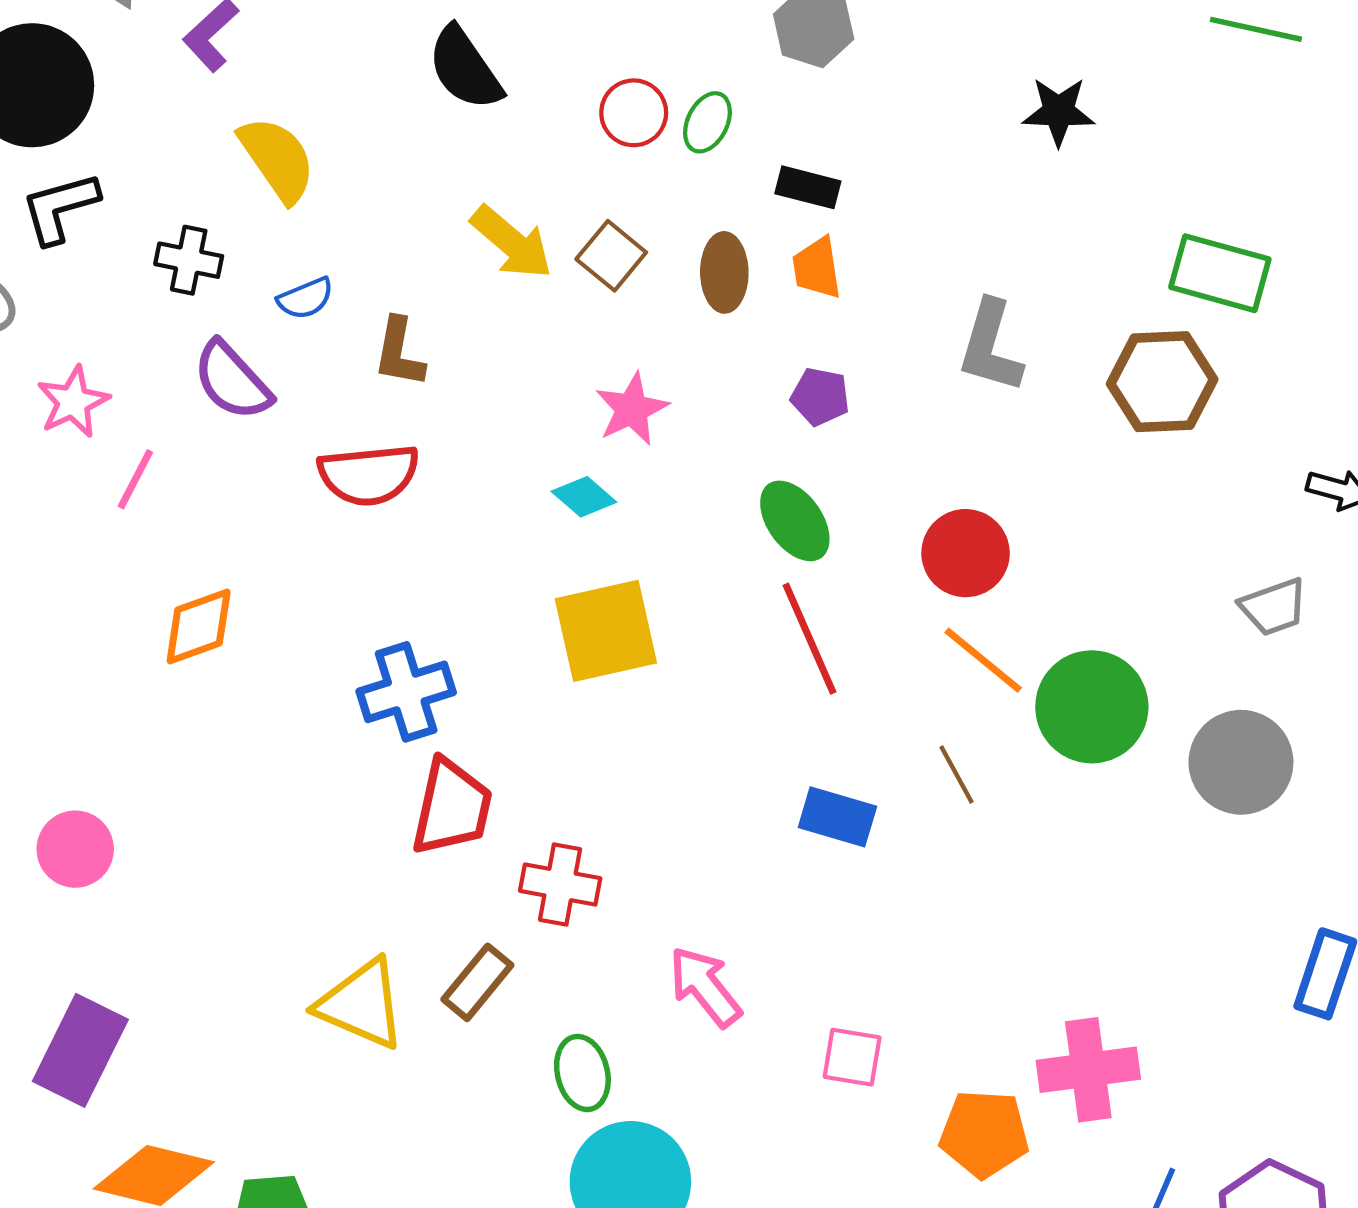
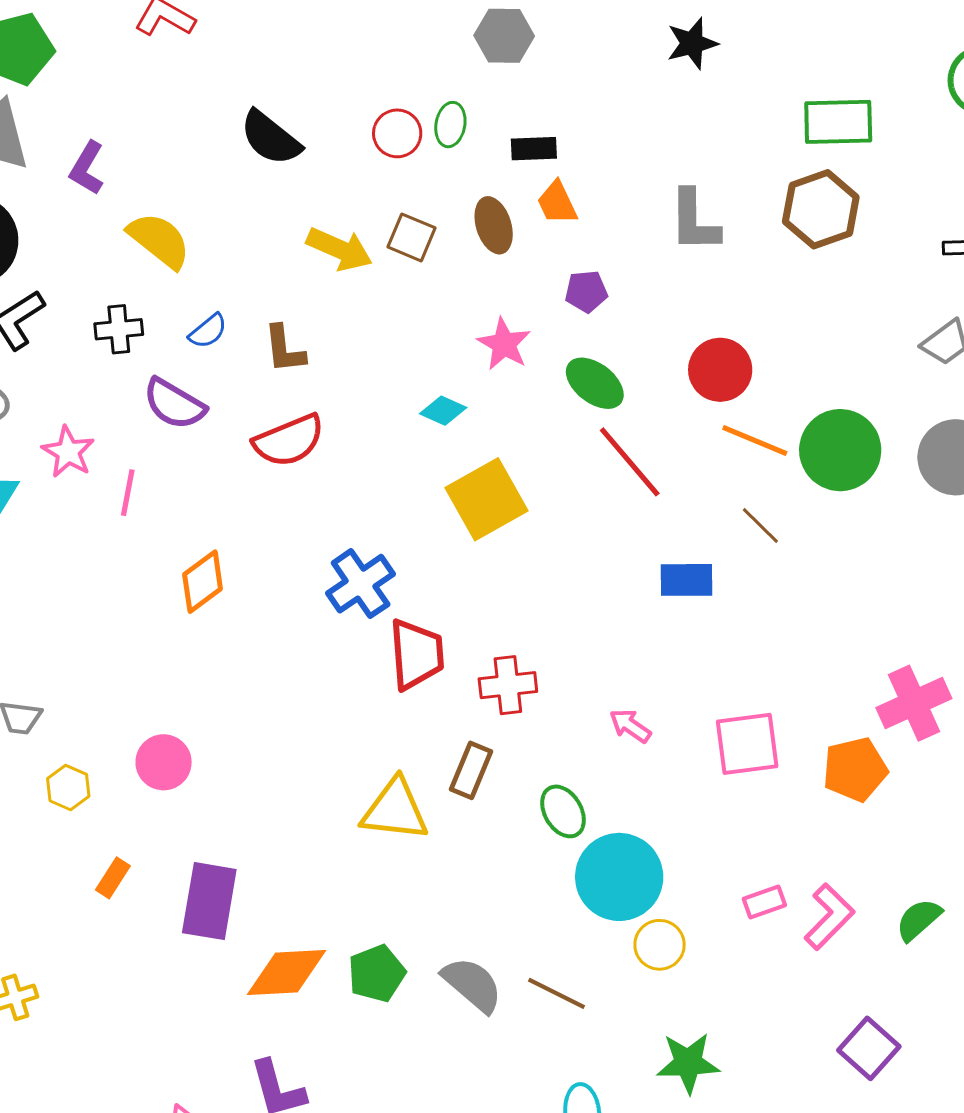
pink star: (632, 409) -> (504, 344), moved
pink arrow: (705, 987) -> (630, 726), size x0.7
pink square: (852, 1057) -> (747, 744), size x1.5

